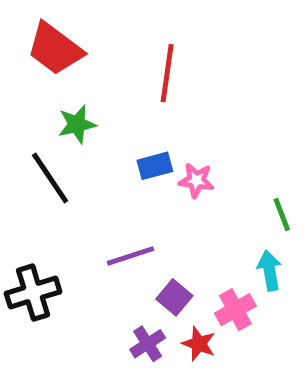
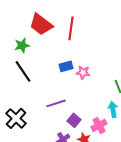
red trapezoid: (55, 49) -> (41, 24), moved
green star: (77, 124) -> (22, 45), moved
black cross: (33, 293) -> (16, 118), turned -30

